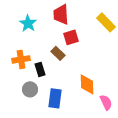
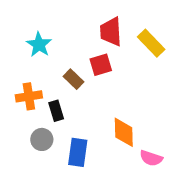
red trapezoid: (61, 14) -> (111, 32), moved
brown rectangle: (58, 53) -> (73, 79), moved
pink semicircle: (106, 102) -> (151, 158), turned 133

